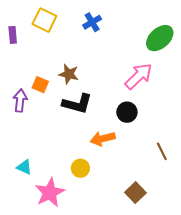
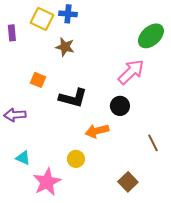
blue cross: (92, 22) -> (68, 14), moved, turned 36
brown star: (69, 74) -> (65, 47), moved
purple arrow: (20, 101) -> (15, 115), moved, turned -100

